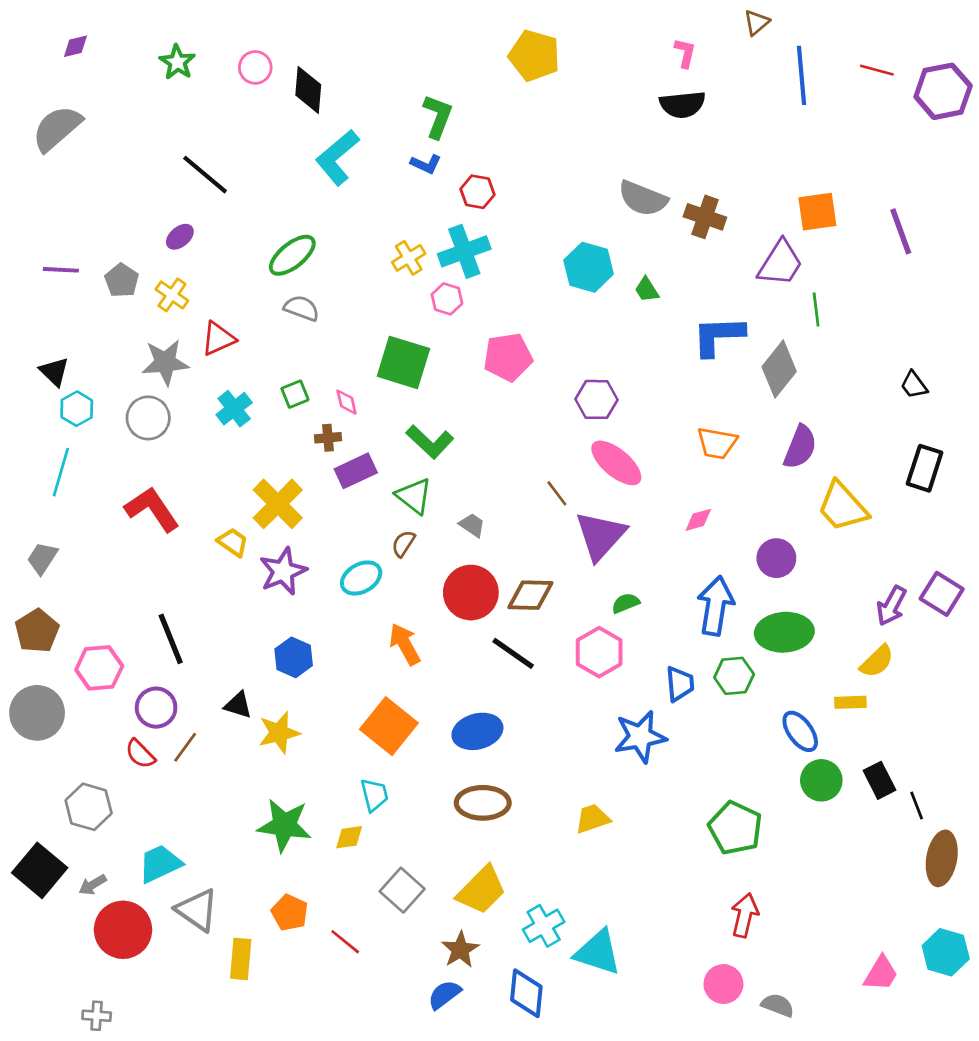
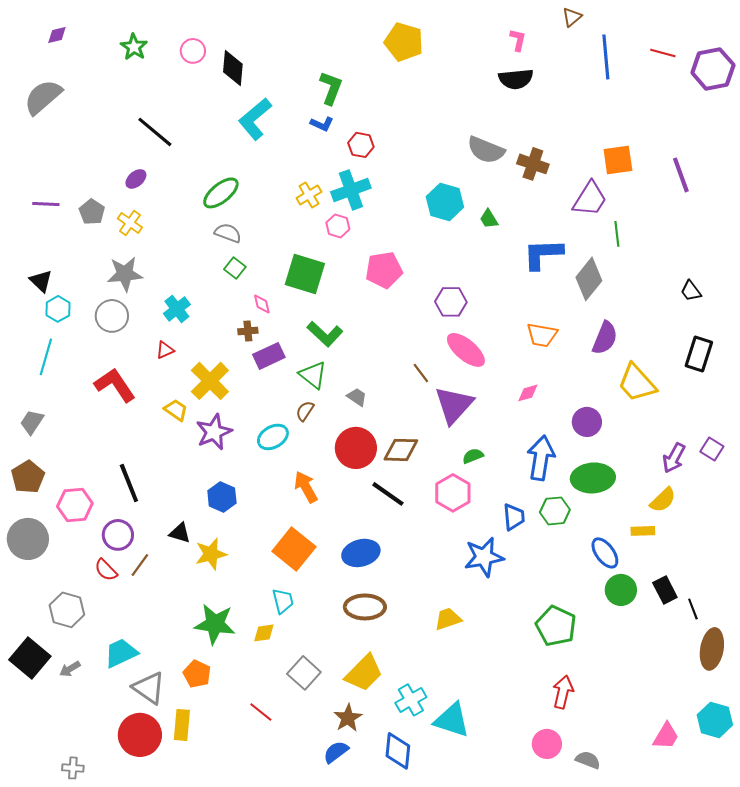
red triangle: (218, 339) -> (165, 350), moved, size x0.7
green square: (295, 394) -> (235, 268), moved, turned -30
purple square: (942, 594) -> (712, 449), size x0.7
orange pentagon: (290, 913) -> (197, 674), moved
red circle: (123, 930) -> (140, 735), moved

